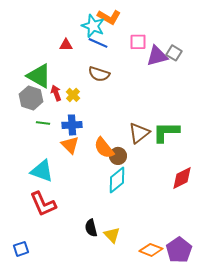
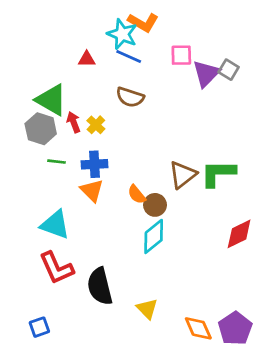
purple triangle: (157, 56) -> (206, 74), turned -30
orange semicircle: (104, 148) -> (137, 194), size x0.7
black semicircle: (91, 228) -> (100, 286), moved, size x1.6
blue square: (21, 249) -> (39, 327), moved
orange diamond: (151, 250) -> (198, 328), turned 45

